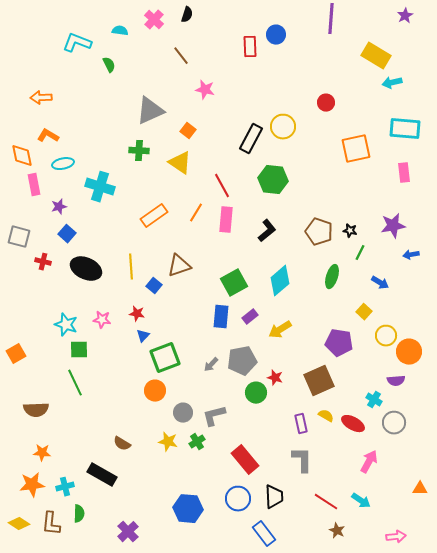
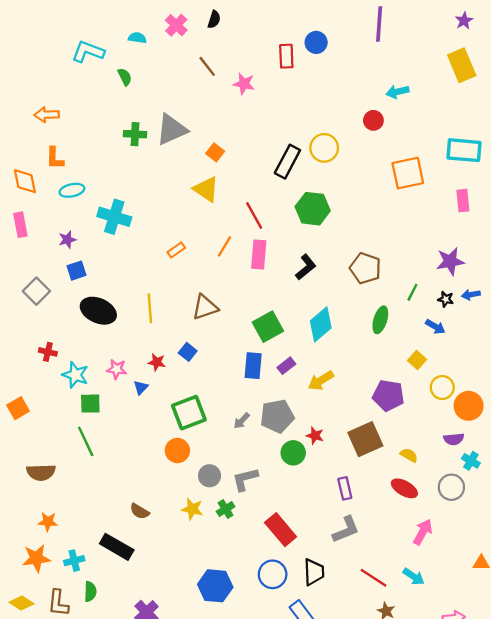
yellow rectangle: (376, 56) -> (462, 65), moved, turned 36
cyan arrow: (392, 83) -> (398, 92), moved
pink star: (205, 90) -> (244, 84), moved
orange L-shape: (48, 136) -> (55, 158), turned -120
green cross: (139, 151) -> (135, 134), moved
pink rectangle: (34, 185) -> (20, 225), moved
orange rectangle: (154, 216) -> (176, 250), size x0.6
black star: (350, 231) -> (446, 299), moved
blue square: (67, 234) -> (77, 271), turned 30
gray square: (19, 237) -> (36, 291), moved, turned 30
red cross: (43, 262) -> (48, 352), moved
blue square: (154, 286) -> (188, 352), moved
blue triangle: (143, 336) -> (141, 387), moved
cyan cross: (374, 400) -> (471, 461), moved
yellow semicircle: (326, 416) -> (409, 455), moved
gray L-shape: (302, 460) -> (346, 530), turned 68

